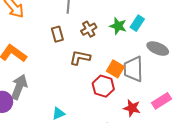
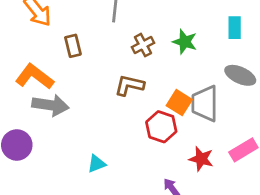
cyan rectangle: (137, 23) -> (235, 28), moved, turned -35
brown rectangle: (57, 34) -> (73, 46), moved
gray arrow: (19, 87) -> (50, 105), moved, turned 75

